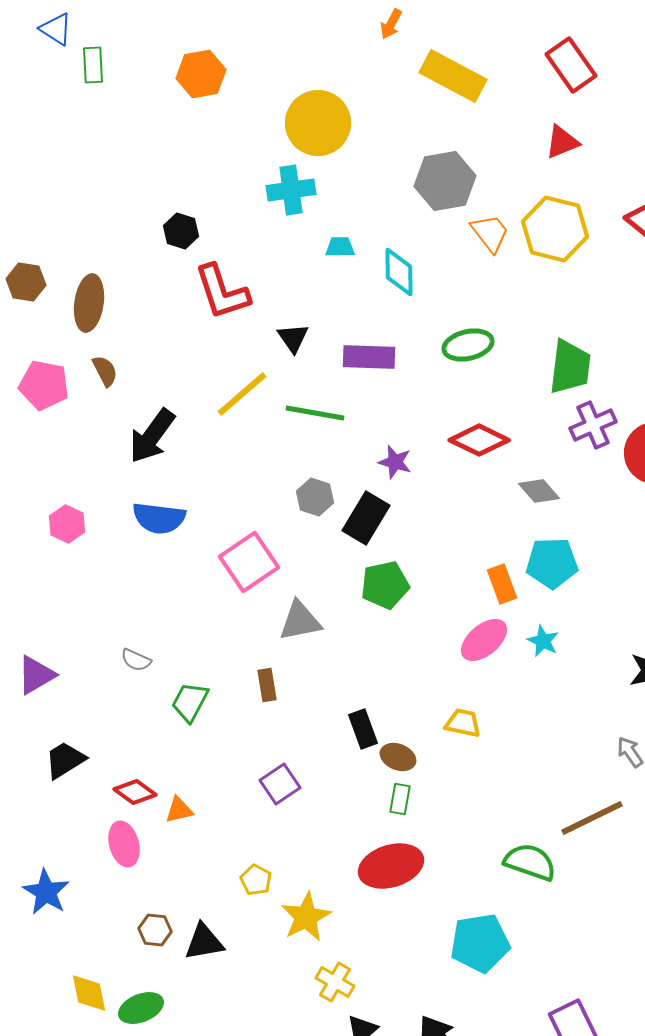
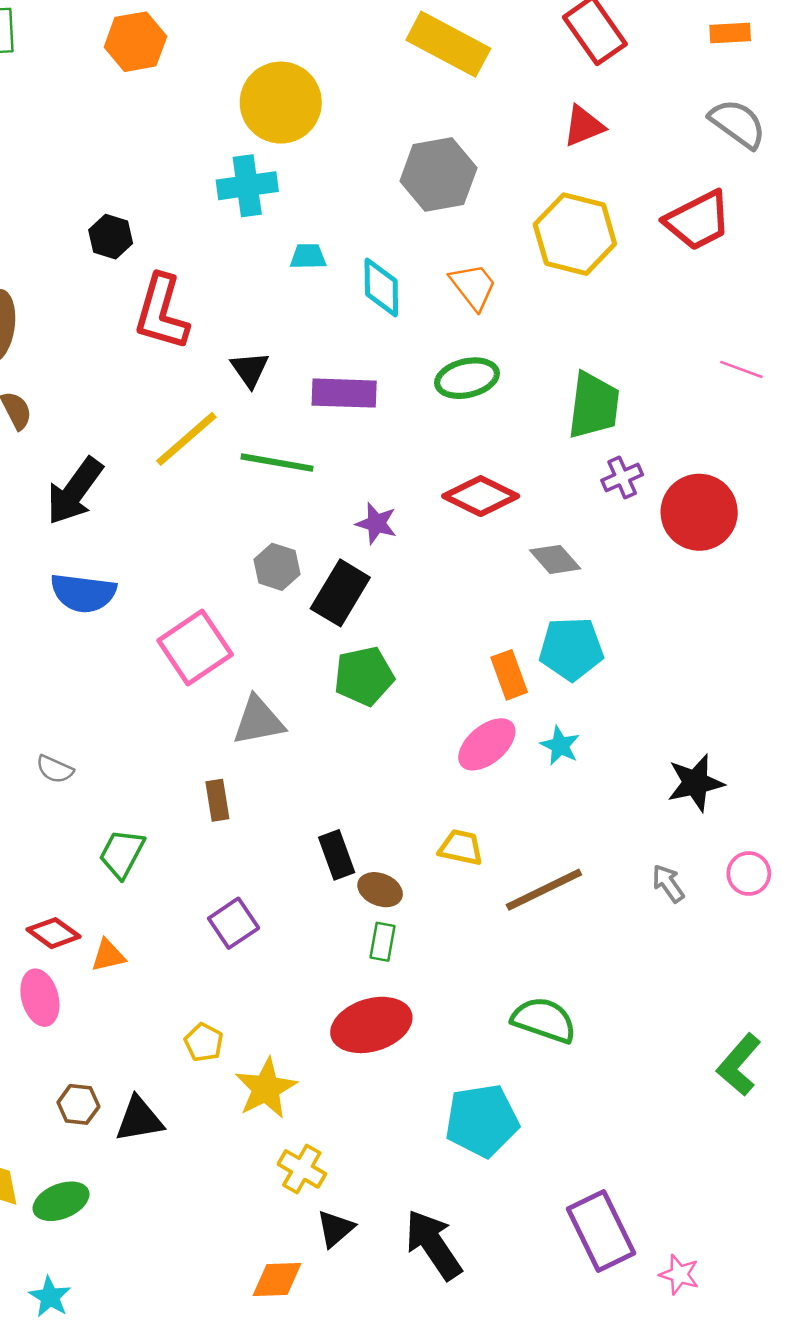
orange trapezoid: (490, 233) -> (473, 286), moved
red L-shape: (222, 292) -> (162, 312), turned 34
purple cross: (593, 425) -> (622, 477), size x0.7
green trapezoid: (190, 702) -> (122, 854), moved
brown line: (592, 818) -> (544, 890), moved

